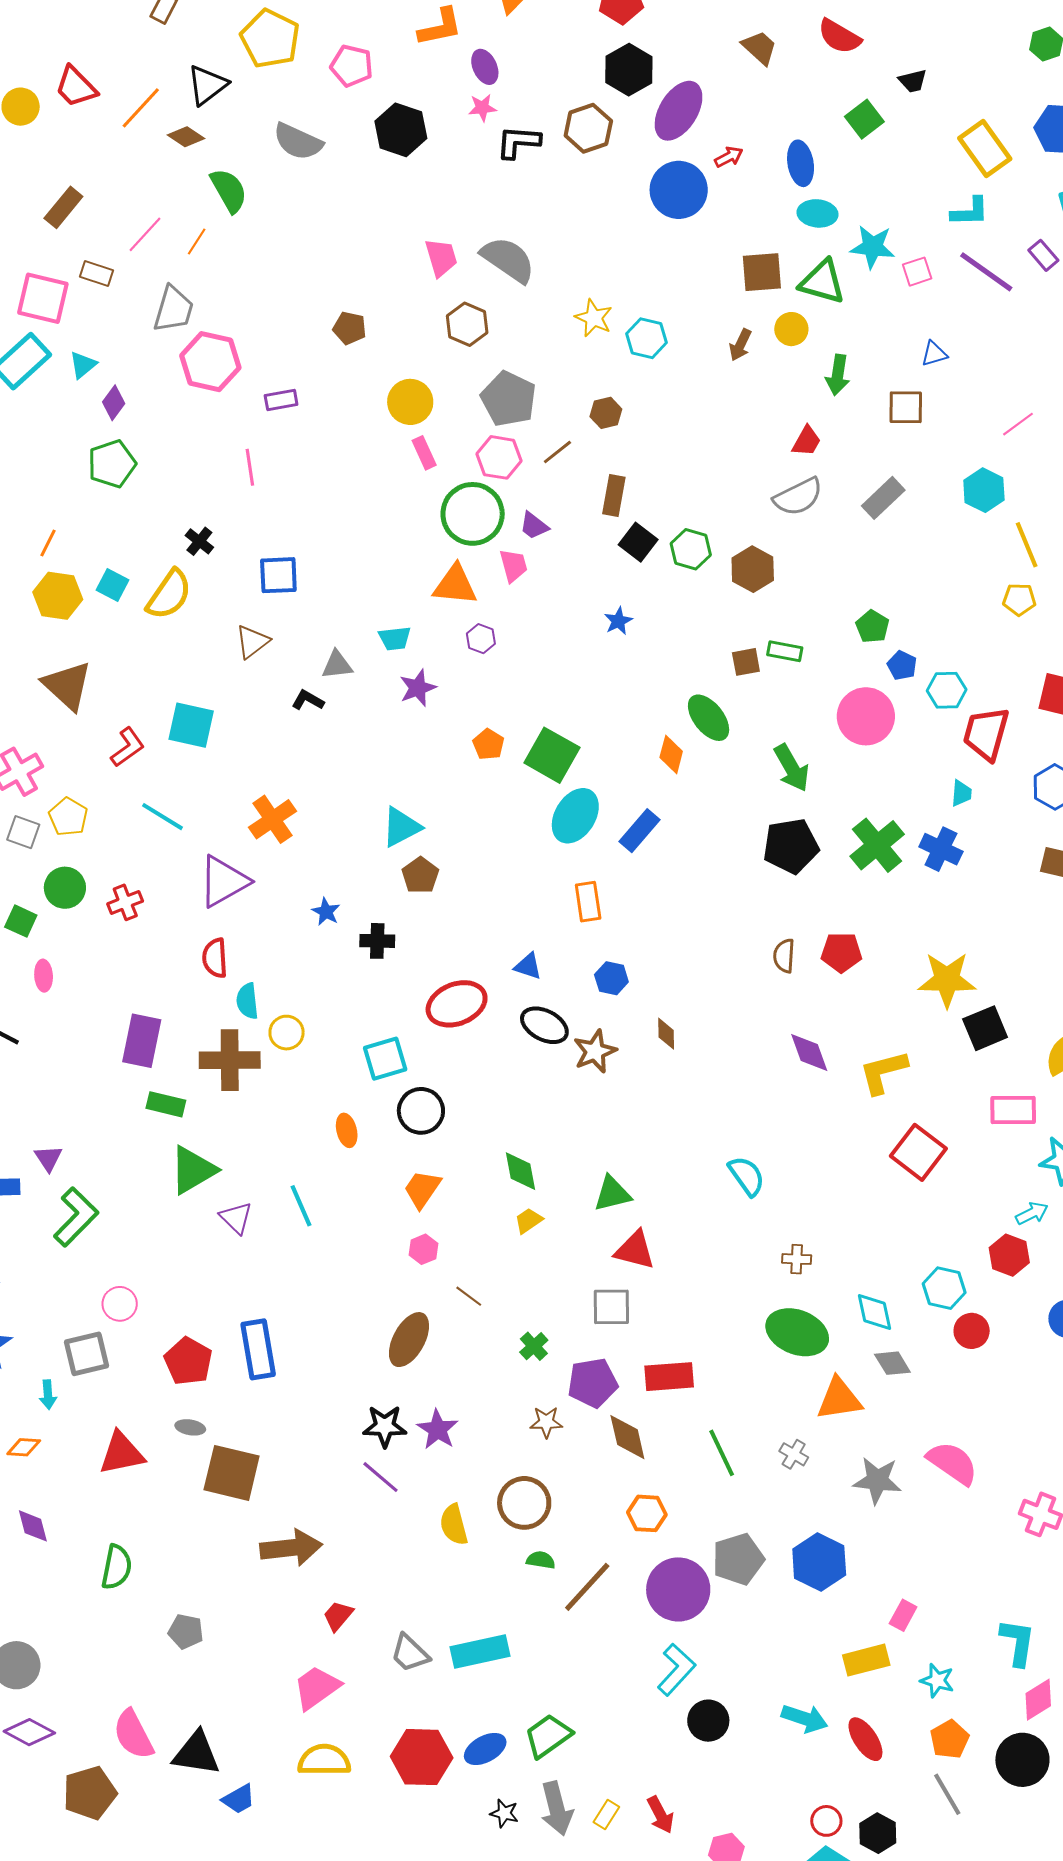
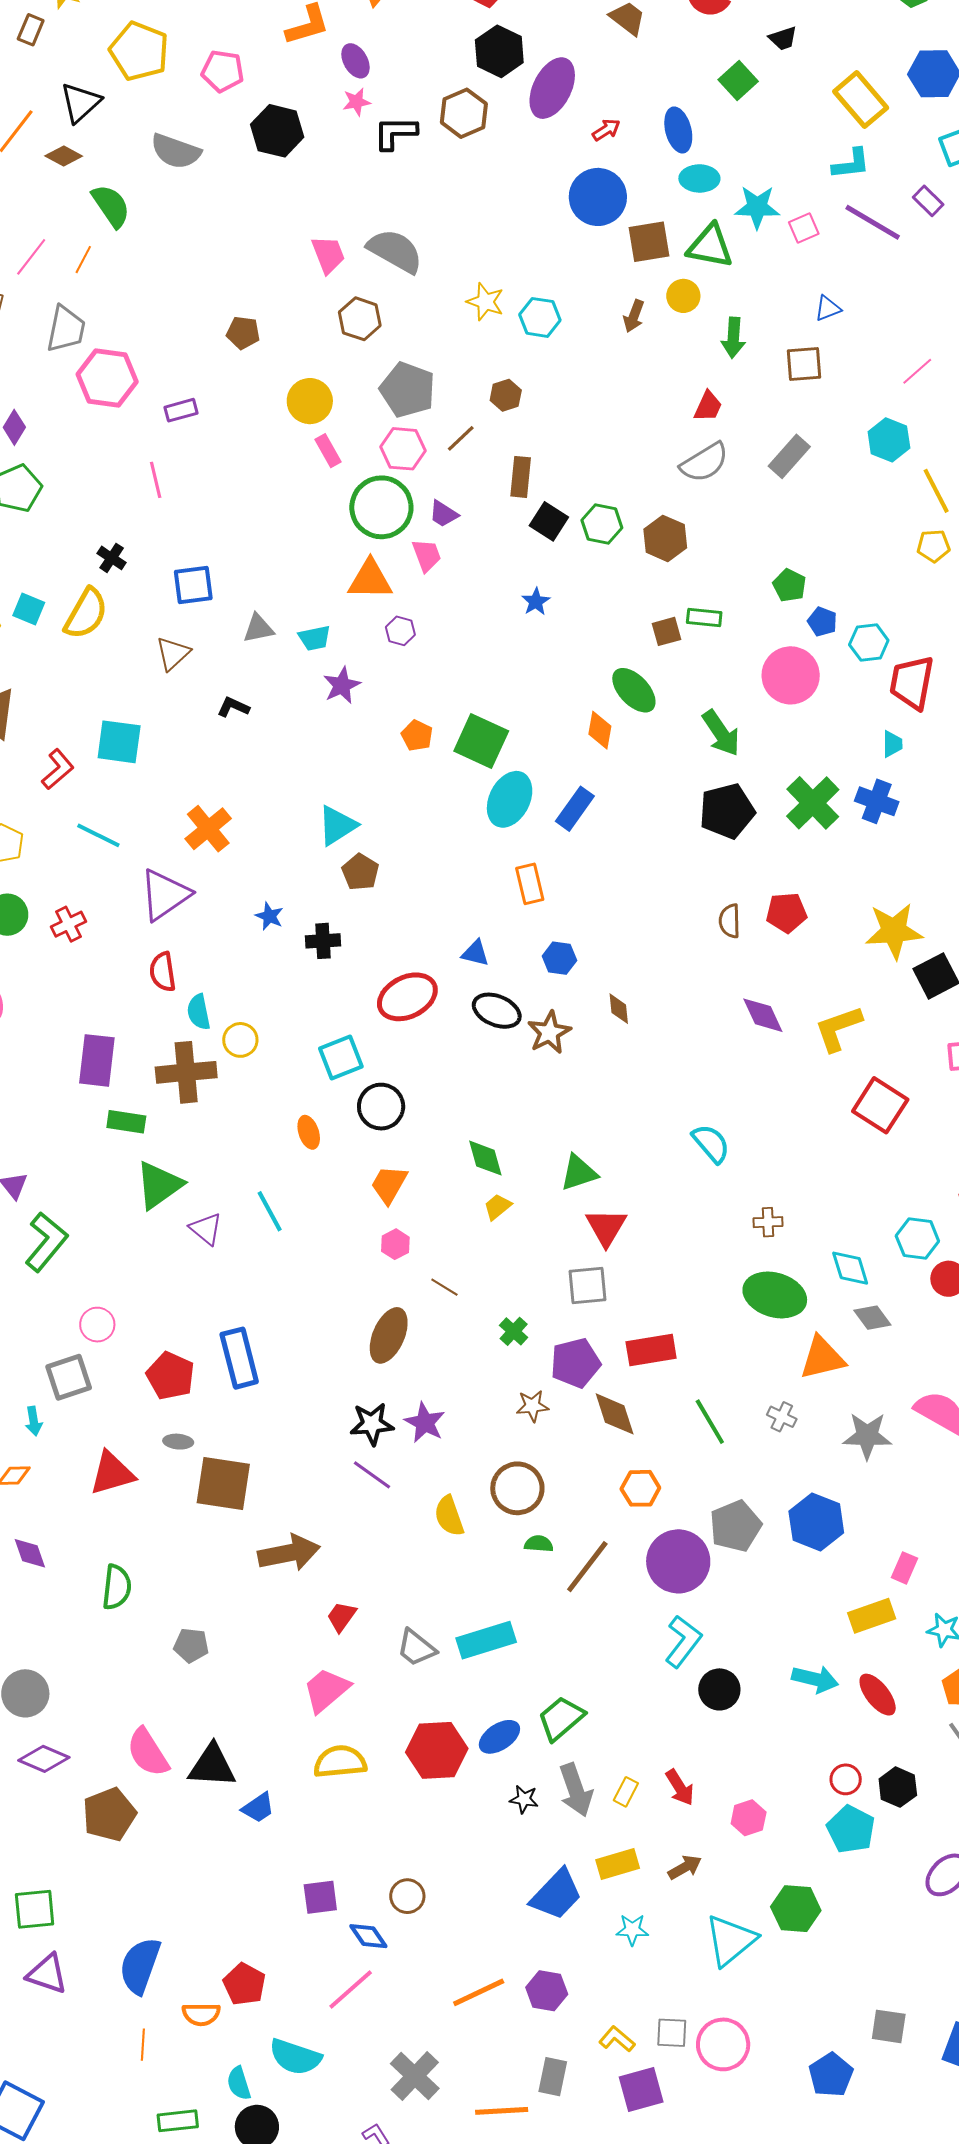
blue circle: (679, 190) -> (598, 197), moved
gray triangle: (337, 665) -> (258, 628), moved
red triangle: (635, 1250) -> (606, 1227), turned 51

